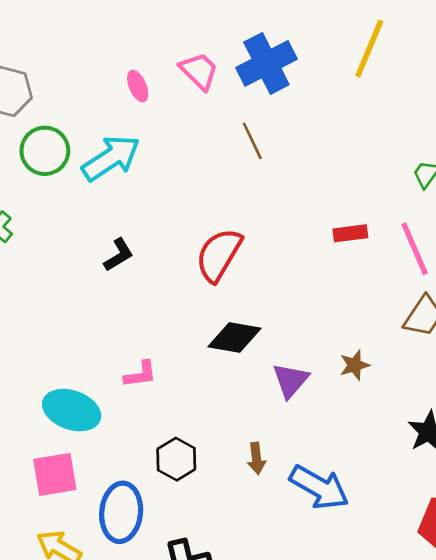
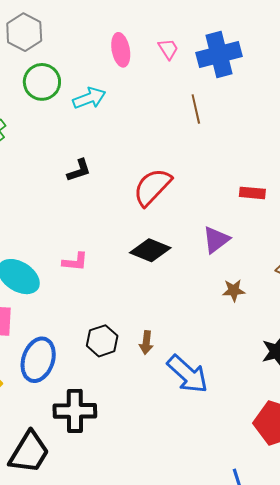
pink trapezoid: (199, 71) -> (168, 49), size x0.7
pink ellipse: (138, 86) -> (121, 50), size x1.4
cyan arrow: (111, 158) -> (89, 98), size x0.7
purple triangle: (291, 380) -> (216, 240), moved
black hexagon: (176, 459) -> (102, 341), moved

